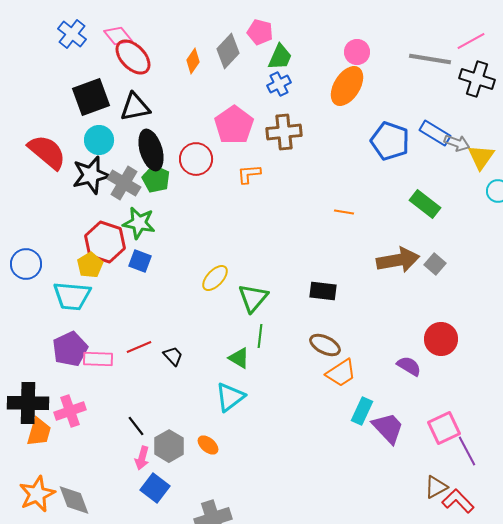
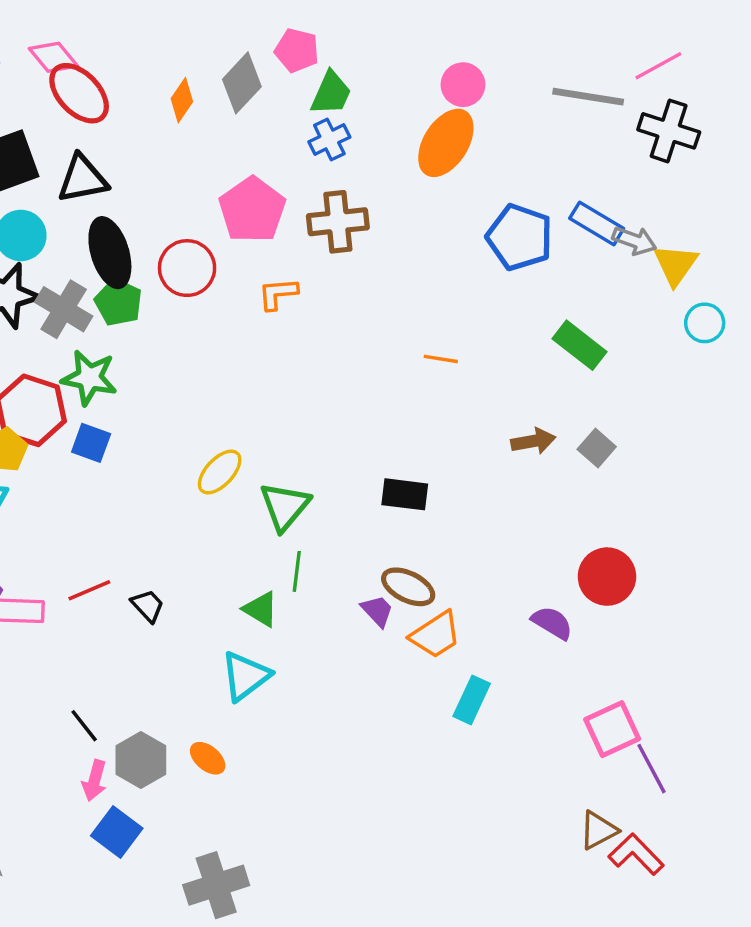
brown arrow: (398, 260) -> (533, 441), size x0.6
purple trapezoid: (388, 428) -> (377, 611), moved, size x0.6

